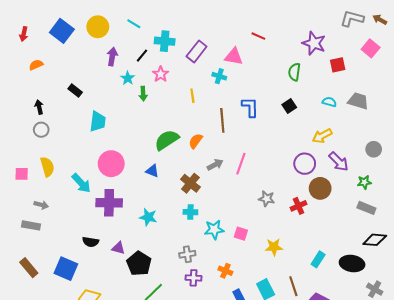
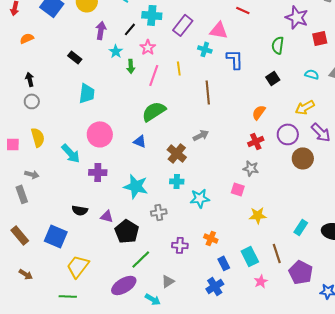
black rectangle: (75, 91) -> (75, 57), moved
blue L-shape: (250, 107) -> (235, 59), moved
orange semicircle: (196, 141) -> (259, 112), moved
pink line: (241, 164) -> (154, 75), moved
purple cross: (109, 203) -> (98, 172), size x0.7
red cross: (298, 206) -> (256, 141), moved
cyan star: (148, 217) -> (136, 186), size x1.4
gray rectangle: (31, 225) -> (22, 194), turned 60
pink square: (241, 234) -> (238, 189), moved
gray cross: (187, 254) -> (159, 212), moved

